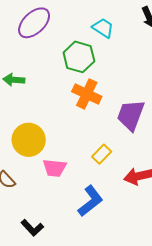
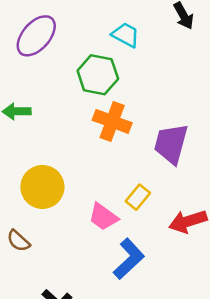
pink trapezoid: (55, 168) -> (103, 217), moved, turned 35

